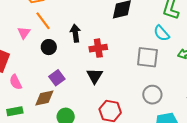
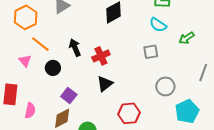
gray square: (147, 57) -> (151, 52), size x0.7
black triangle: (95, 76) -> (105, 84), turned 36
pink semicircle: (16, 82) -> (30, 110), turned -126

